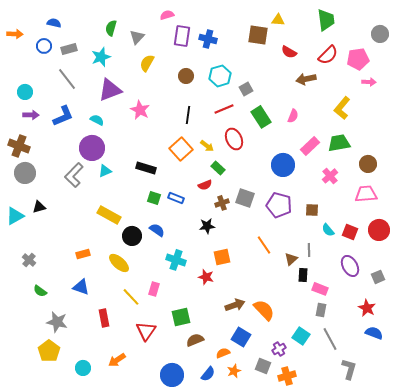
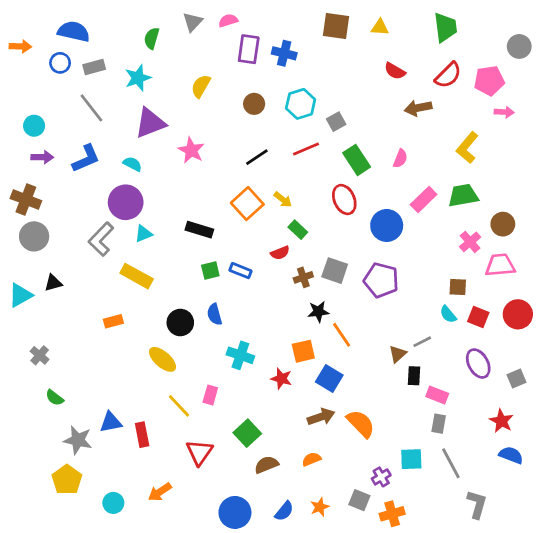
blue semicircle: (54, 23) -> (74, 31), size x1.6
brown square: (258, 35) -> (336, 26), moved
gray triangle: (137, 37) -> (193, 22), moved
black line: (188, 115) -> (257, 157), turned 48
red ellipse: (234, 139) -> (344, 200), moved
pink cross: (330, 176) -> (470, 242), moved
green square: (154, 198) -> (210, 271), turned -32
brown square: (312, 210) -> (458, 287), moved
yellow rectangle: (109, 215) -> (137, 276), moved
black star: (207, 226) -> (318, 312), moved
blue semicircle: (157, 230) -> (214, 314), turned -140
orange line: (264, 245) -> (342, 335), moved
gray line: (309, 250) -> (422, 342), turned 64
orange rectangle: (83, 254) -> (113, 321), moved
blue triangle: (81, 287) -> (111, 422), moved, turned -30
green square: (181, 317) -> (247, 433), turned -30
cyan square: (301, 336) -> (411, 459), turned -36
blue square: (241, 337) -> (329, 379), moved
orange semicircle: (223, 353) -> (311, 459), moved

